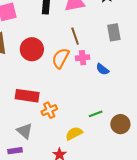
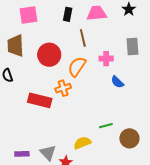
brown line: (75, 36) -> (83, 38), moved
pink cross: (83, 58) -> (106, 59), moved
orange cross: (49, 110) -> (63, 88), moved
gray triangle: (25, 131) -> (48, 153), moved

